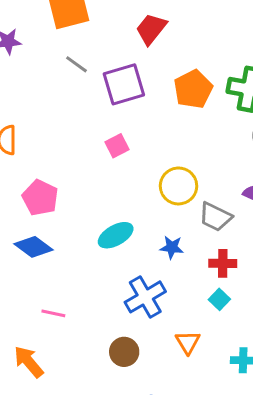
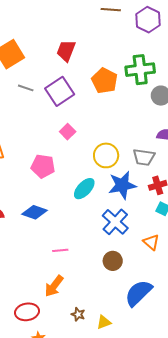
yellow circle: (179, 186) -> (106, 155), moved
pink pentagon: (40, 198) -> (43, 166), moved
blue star: (172, 247) -> (122, 185), size x1.8
orange arrow: (29, 362) -> (54, 286), turned -85

